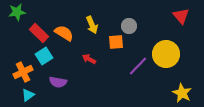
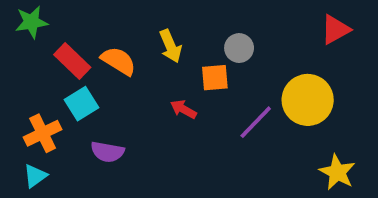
red triangle: (181, 16) -> (335, 29), turned 42
red arrow: (89, 59) -> (183, 109), moved
cyan triangle: (28, 95) -> (35, 176), moved

